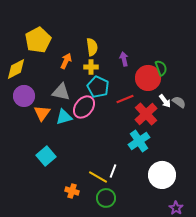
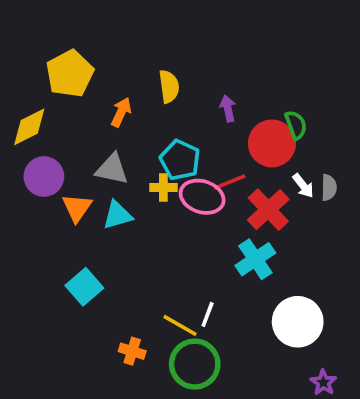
yellow cross: (91, 67) -> (163, 188), moved
gray semicircle: (179, 102) -> (329, 188), turned 56
pink ellipse: (84, 107) -> (202, 197), moved, turned 70
green circle: (106, 198) -> (195, 364), size x1.4

